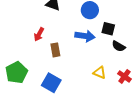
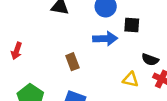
red arrow: (39, 34) -> (17, 51), moved
black semicircle: (119, 46) -> (150, 60), moved

